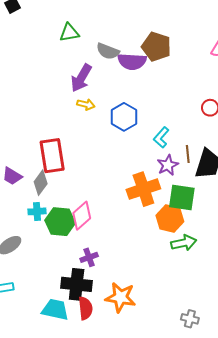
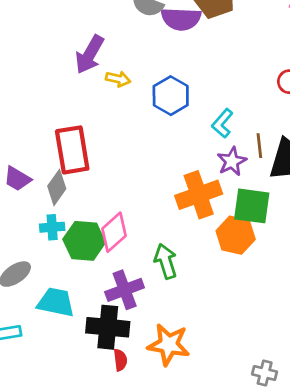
purple arrow: (81, 78) -> (90, 54), moved
green arrow: (184, 243) -> (166, 261), moved, turned -95
purple cross: (89, 257) -> (125, 290), size x1.5
red semicircle: (85, 308) -> (120, 360), size x0.7
cyan trapezoid: (55, 310) -> (56, 302), moved

